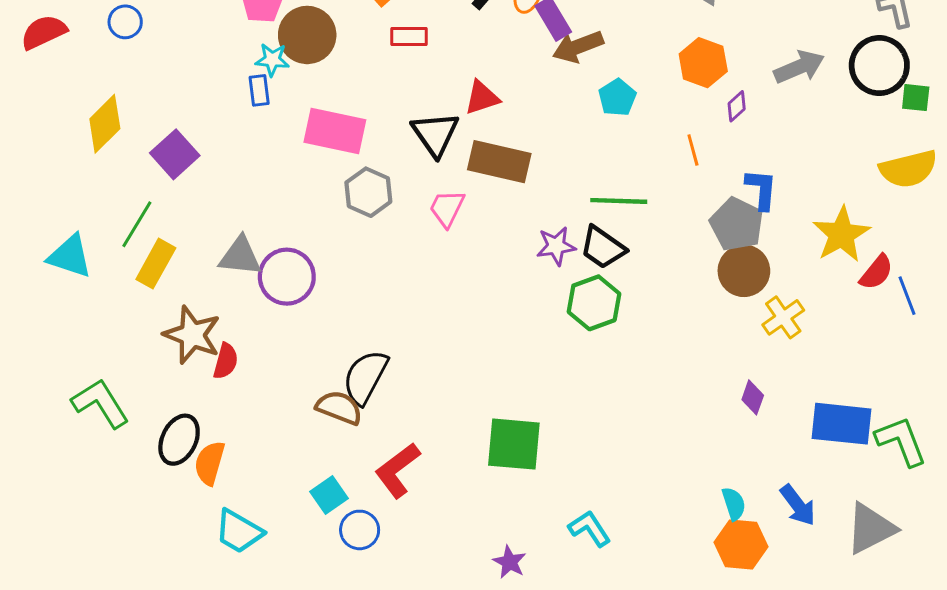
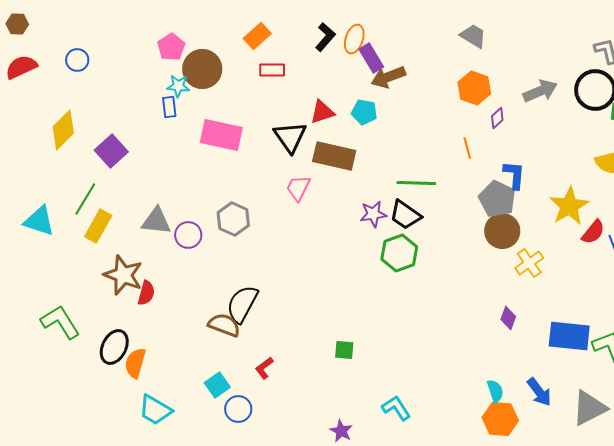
cyan pentagon: (617, 98) -> (364, 112), moved, turned -30
gray hexagon: (368, 192) -> (233, 219), moved
purple circle: (287, 277) -> (188, 235), size x0.7
green square: (514, 444) -> (344, 350), size x0.5
red L-shape: (397, 470) -> (264, 368), size x0.6

